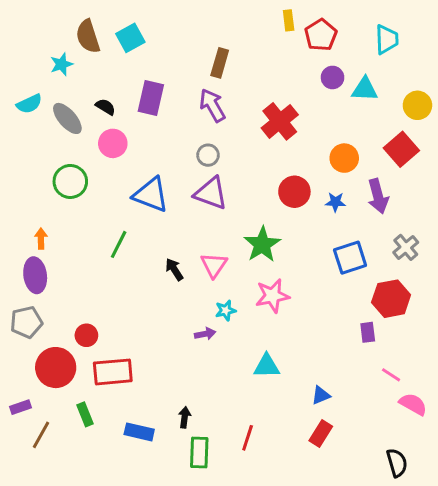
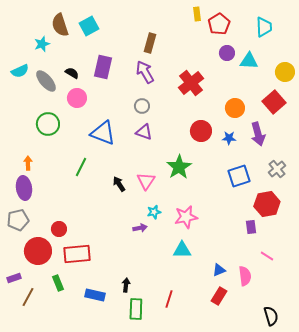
purple triangle: (211, 193) -> (144, 132), size x0.7
pink star: (272, 296) -> (186, 217), moved
pink semicircle: (413, 404) -> (245, 276), moved, turned 54

